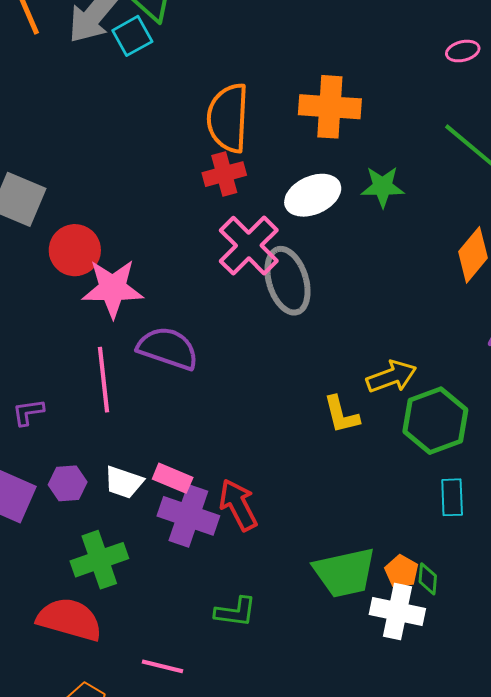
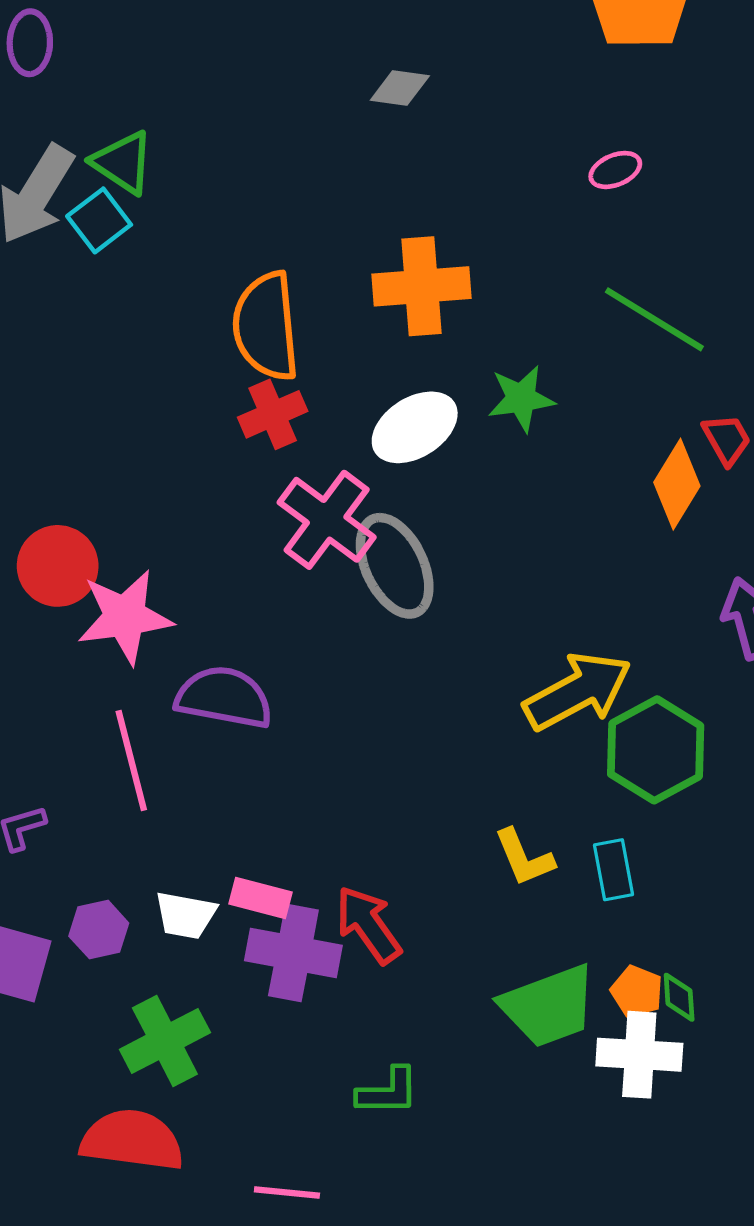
yellow arrow: (392, 377) -> (578, 691), size x1.4
yellow L-shape: (341, 415) -> (524, 858), moved
cyan rectangle: (452, 497) -> (613, 870), moved

